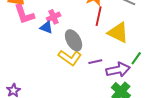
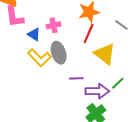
pink cross: (54, 17) -> (54, 25), moved
yellow L-shape: (70, 58) -> (39, 58), moved

